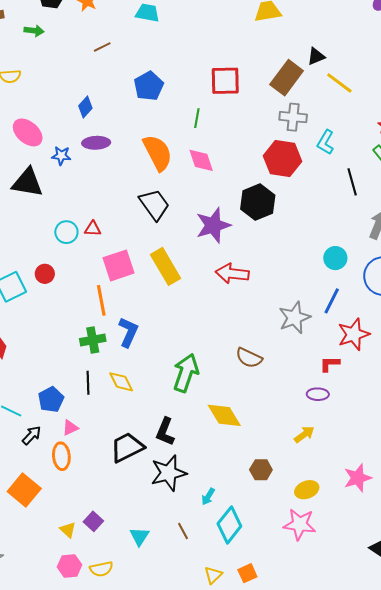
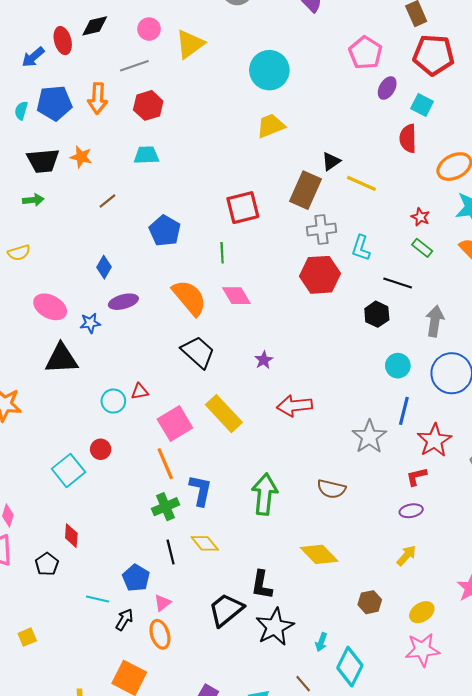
black line: (352, 182) -> (398, 283), turned -44
black hexagon: (258, 202) -> (377, 314), moved, size x0.7
purple star: (213, 225) -> (264, 360), size x0.5
green arrow: (186, 373) -> (265, 494), moved

